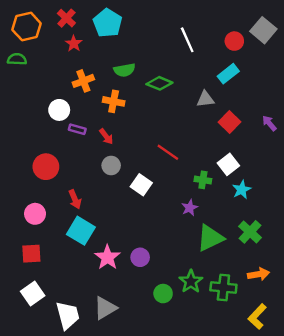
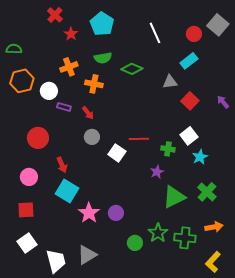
cyan pentagon: (108, 23) -> (102, 24), moved
orange hexagon: (27, 27) -> (22, 81), moved
red star: (74, 43) -> (71, 34), moved
red line: (168, 152) -> (139, 139), moved, turned -36

